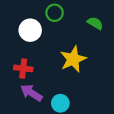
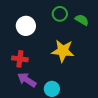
green circle: (55, 13) -> (60, 14), moved
yellow star: (73, 59) -> (63, 51), turned 30

